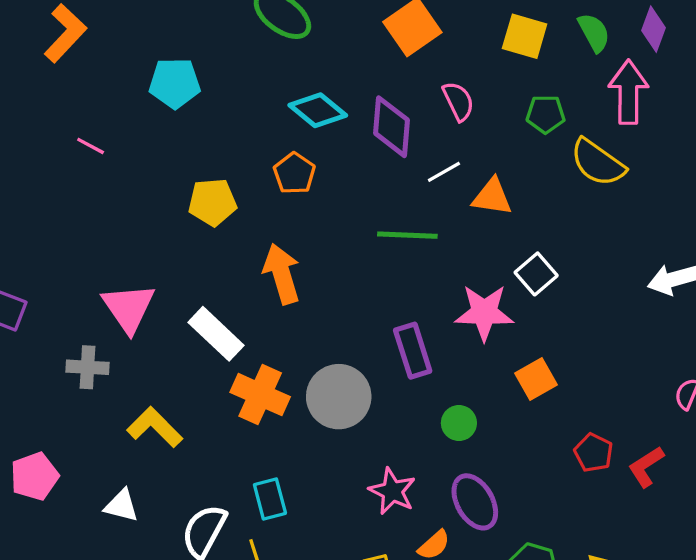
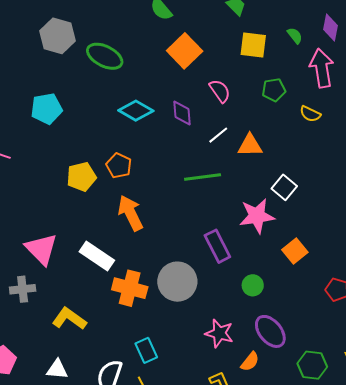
green semicircle: (594, 32) -> (295, 36), size x0.7
purple diamond: (391, 127) -> (182, 113), size x0.7
yellow semicircle: (598, 163) -> (310, 114), size x0.6
orange pentagon: (294, 173) -> (119, 166), moved

